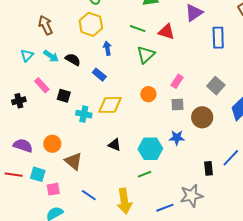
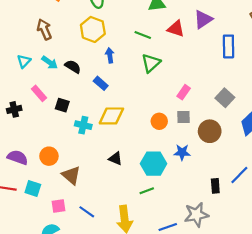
red triangle: (166, 32) -> (176, 29), moved
orange circle: (148, 94) -> (159, 121), moved
pink square: (53, 189) -> (58, 206), moved

